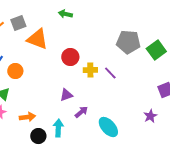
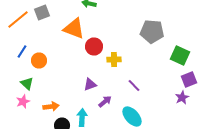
orange triangle: (37, 39) -> (74, 28), moved
green square: (156, 50) -> (180, 56), moved, turned -30
purple line: (110, 73) -> (134, 86), moved
purple star: (150, 116) -> (182, 98), moved

